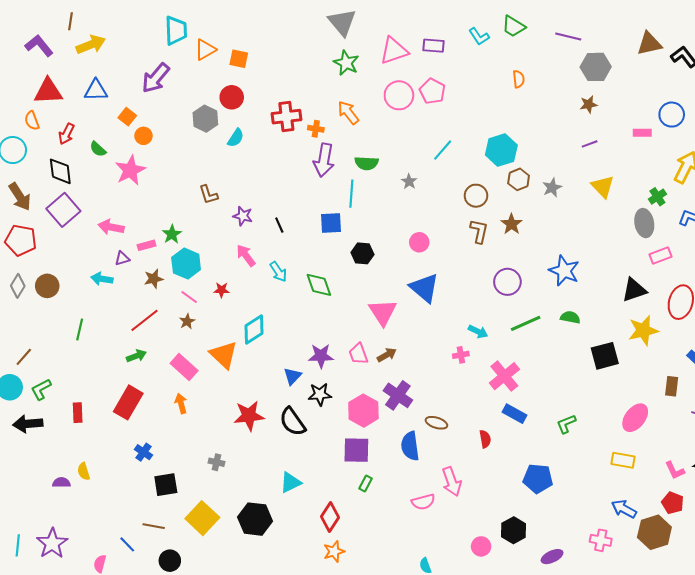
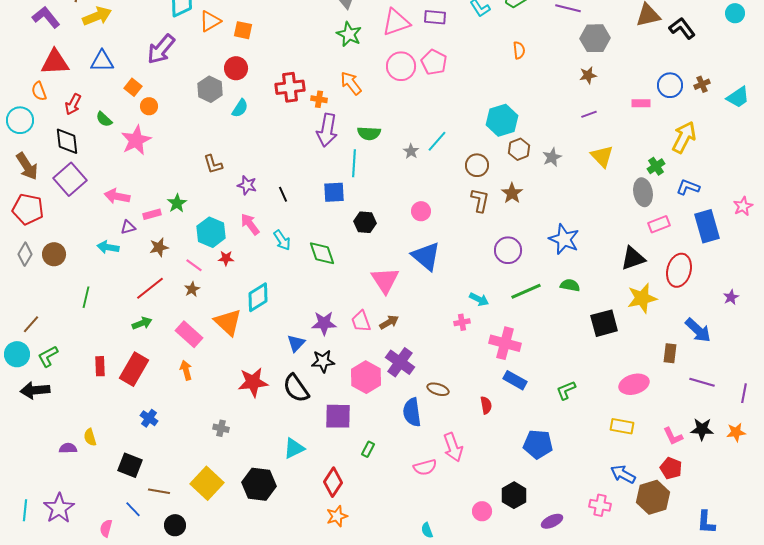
cyan line: (443, 150) -> (437, 141), moved
cyan hexagon: (186, 264) -> (211, 232), moved
pink cross: (504, 376) -> (505, 343), turned -36
red rectangle: (78, 413) -> (100, 366), moved
pink ellipse: (635, 418) -> (634, 384), turned 36
purple square: (356, 450) -> (338, 416), moved
black square: (166, 485) -> (130, 465), moved, turned 30

